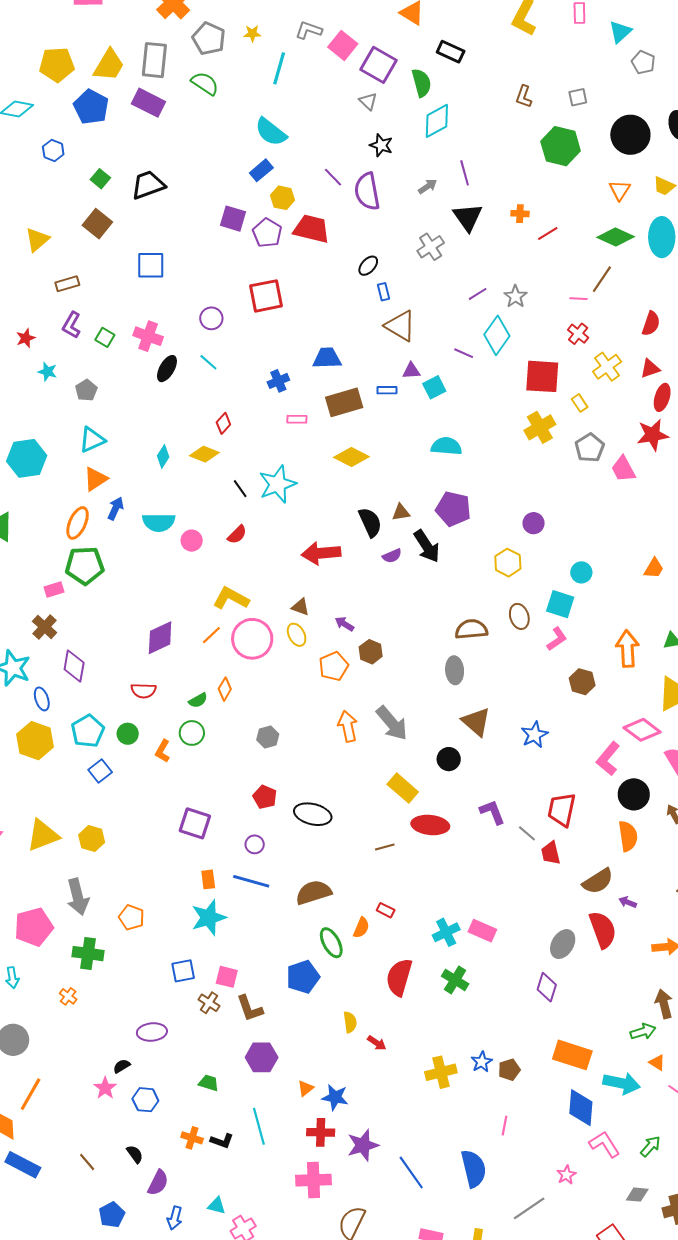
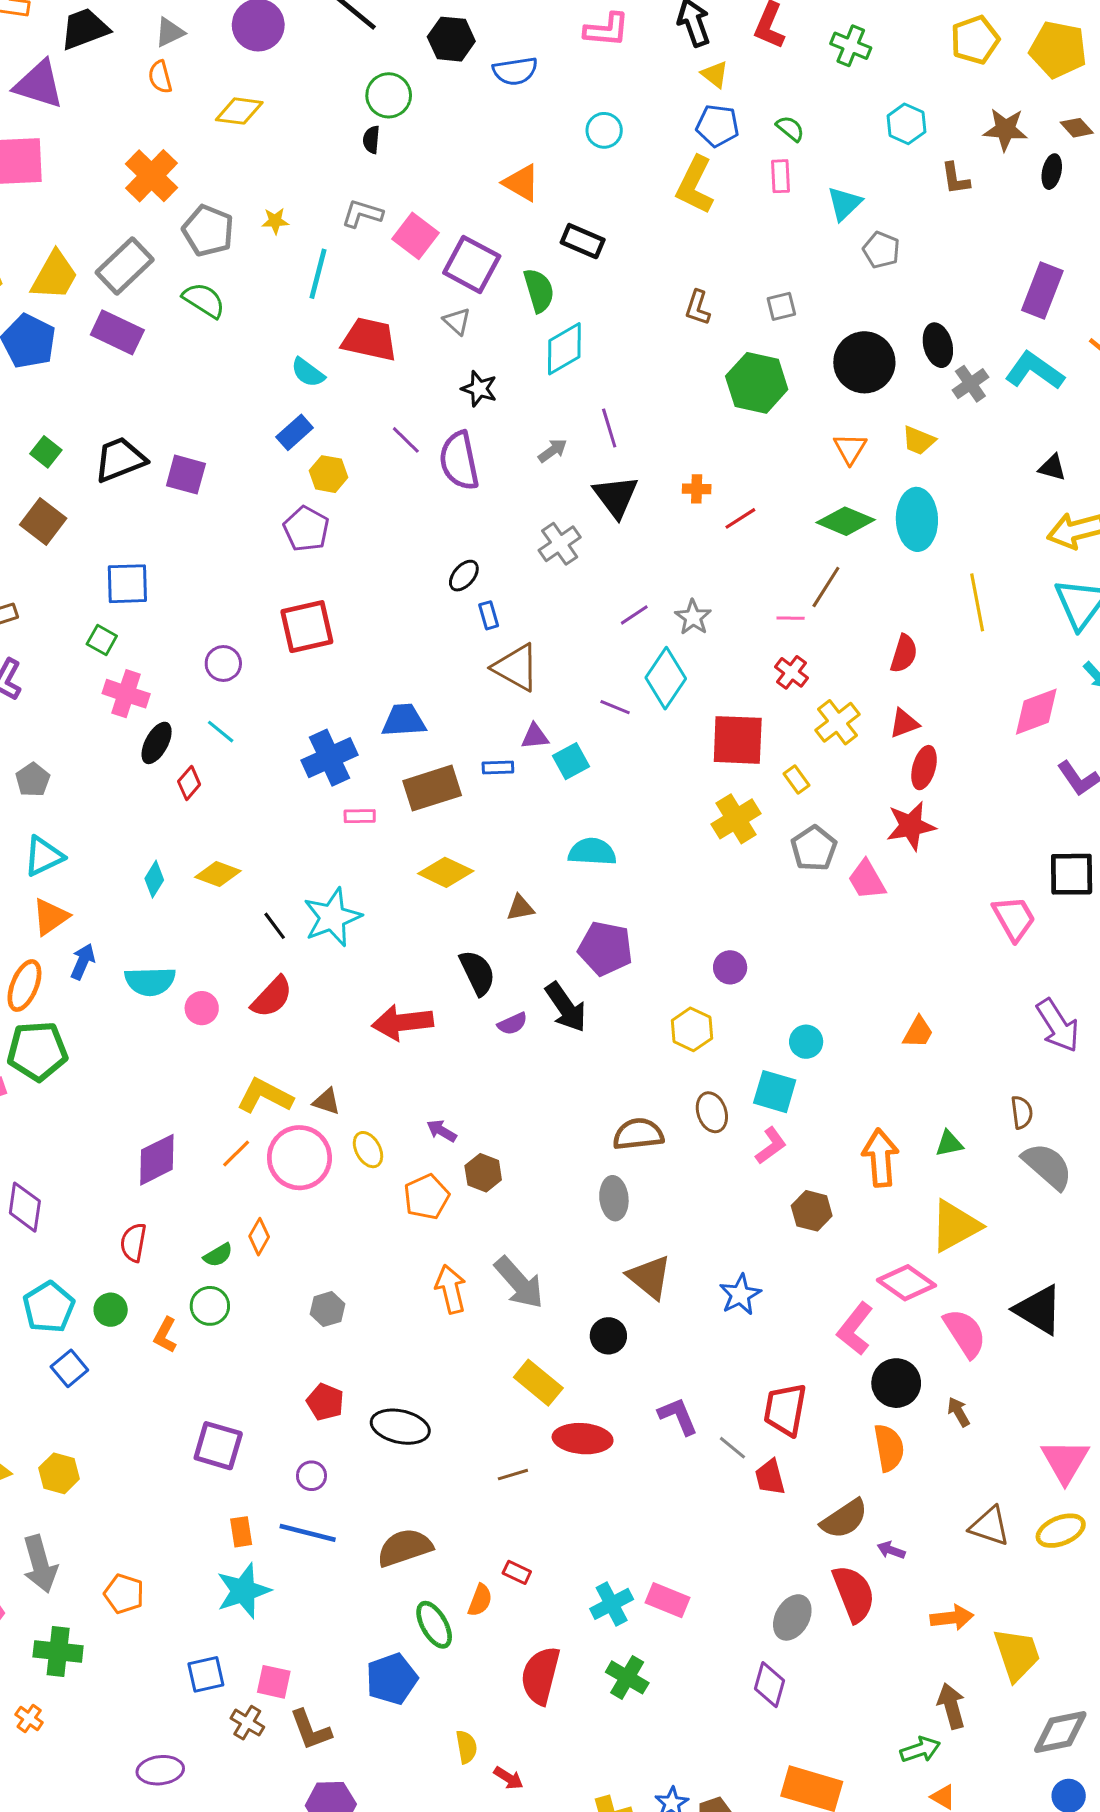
gray rectangle: (154, 60) -> (125, 266), turned 42
cyan semicircle: (271, 132) -> (308, 373), size x0.7
purple square: (233, 219) -> (186, 475), moved
red trapezoid: (312, 229) -> (370, 339), moved
green square: (105, 337) -> (102, 640), moved
blue cross: (278, 381) -> (330, 758), size x1.6
red diamond: (223, 423) -> (189, 783), moved
brown triangle: (401, 512) -> (520, 908), moved
red semicircle: (237, 535) -> (272, 997), size x1.4
brown triangle: (300, 607) -> (327, 1101), moved
red semicircle: (144, 691) -> (133, 1242), turned 100

